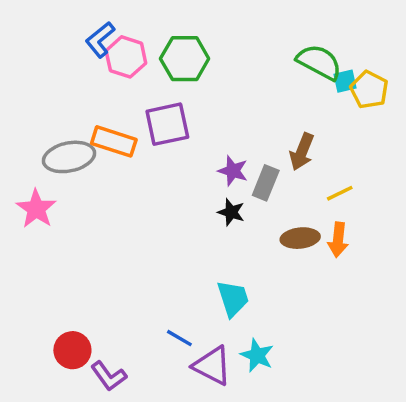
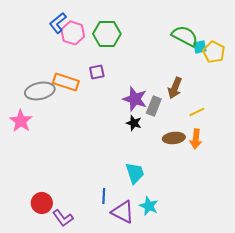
purple square: (167, 124) -> (97, 72), size x0.6
purple star: (233, 171) -> (135, 99), size x1.4
blue line: (179, 338) -> (104, 196), turned 63

